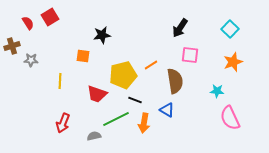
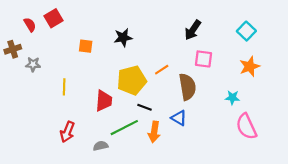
black star: (102, 35) -> (123, 38), moved
orange square: (83, 56) -> (86, 46), moved
red trapezoid: (97, 94) -> (104, 101), turned -105

